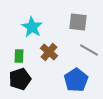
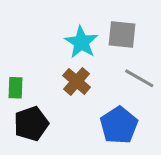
cyan star: (32, 27) -> (81, 42), moved
green rectangle: (19, 56) -> (15, 88), moved

